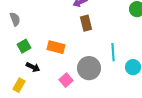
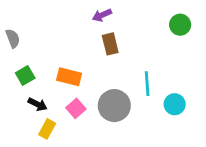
pink square: (66, 80) -> (76, 108), moved
yellow rectangle: (19, 85) -> (47, 129), moved

